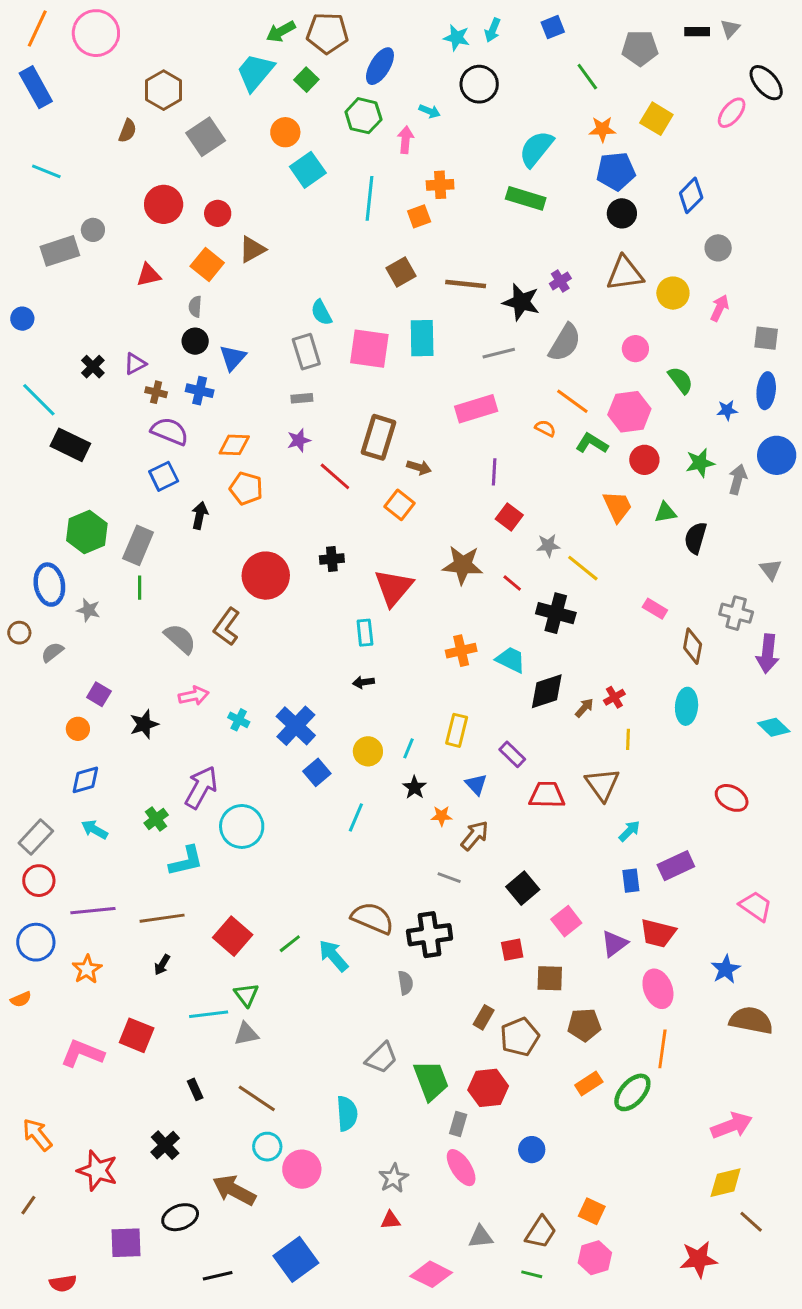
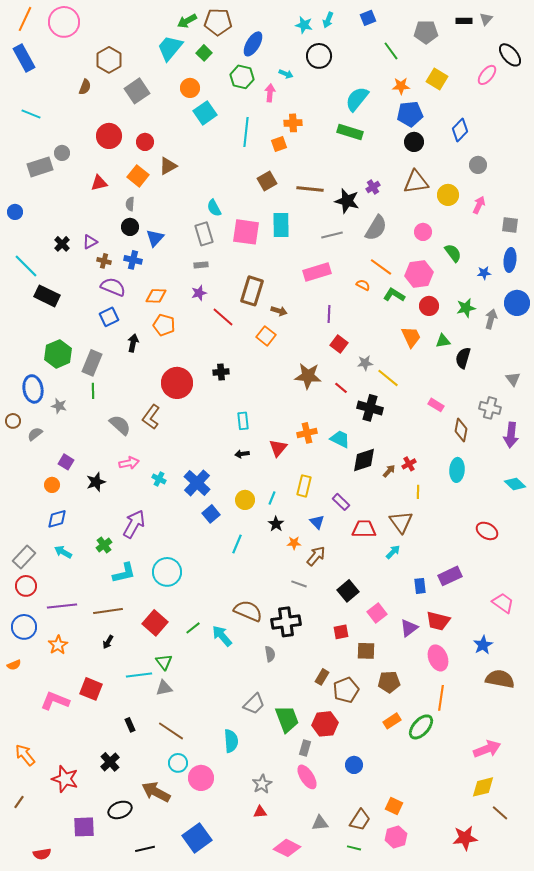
red triangle: (393, 588) -> (278, 448), moved, size x0.7
cyan circle: (242, 826) -> (167, 572), moved
cyan arrow: (629, 831) -> (393, 552), moved

